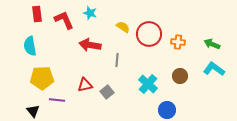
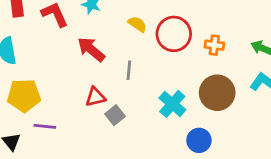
red arrow: (90, 45) -> (91, 49), turned 30
brown circle: (180, 76) -> (217, 93), size x1.6
red triangle: (85, 85) -> (95, 97), moved

